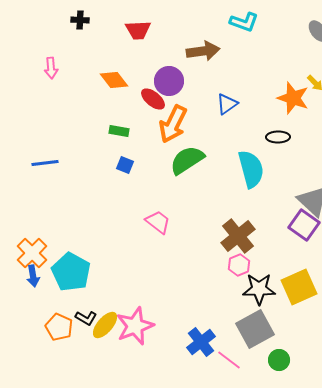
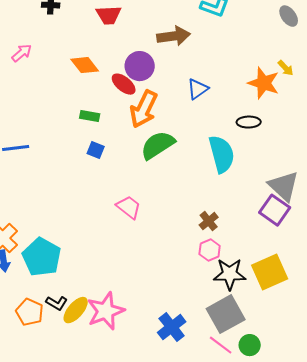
pink arrow: (51, 68) -> (22, 53), turned -125
brown cross: (238, 236) -> (209, 221), size x0.6
pink line: (229, 360) -> (221, 345), moved

